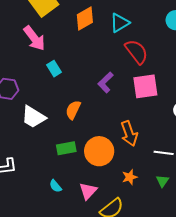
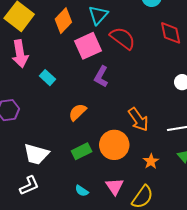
pink arrow: (34, 38) -> (20, 54), turned 44
pink square: (145, 86) -> (88, 46), moved
orange semicircle: (73, 110) -> (77, 112), turned 36
white trapezoid: (34, 117) -> (36, 154), moved

